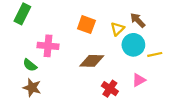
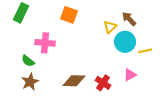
orange square: (86, 25) -> (69, 15), moved
brown diamond: (92, 61) -> (74, 81), moved
brown star: (32, 88) -> (30, 82), turned 30

